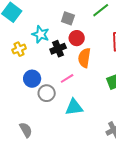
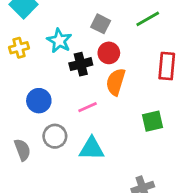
yellow cross: (19, 49) -> (19, 48), moved
gray circle: (47, 93) -> (55, 136), moved
gray semicircle: (26, 130) -> (22, 150), moved

